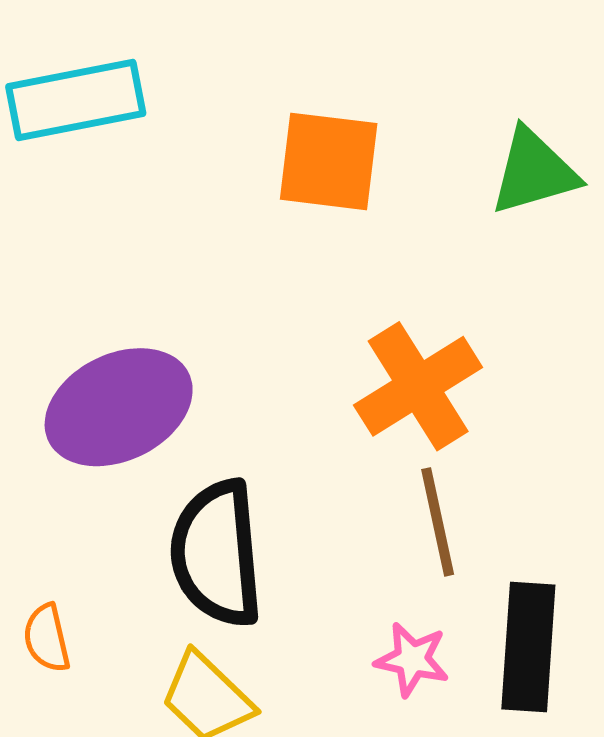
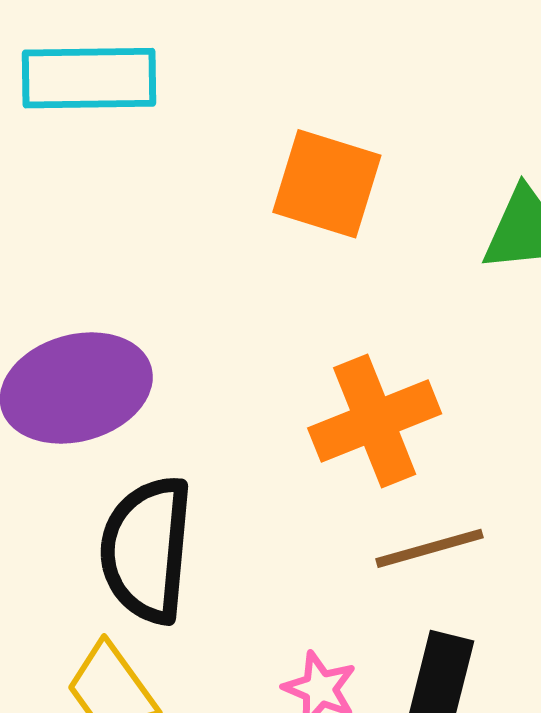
brown line: (438, 522) -> (429, 548), moved, turned 76

